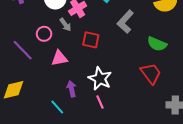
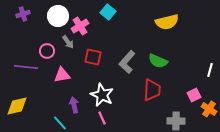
gray L-shape: (125, 22) -> (127, 62), moved
purple line: (23, 50) -> (26, 67), turned -40
red trapezoid: (151, 73) -> (152, 90), turned 40

